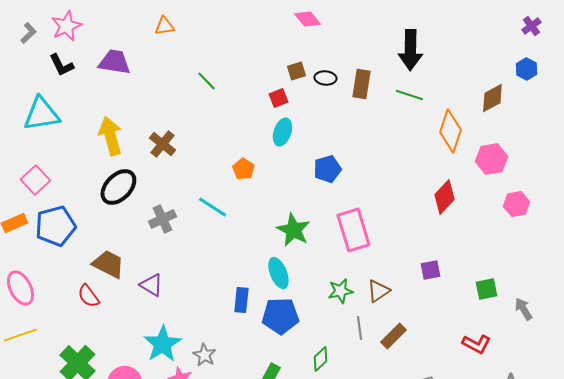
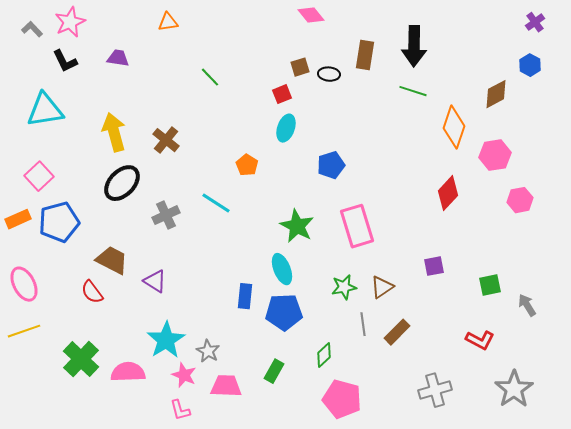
gray L-shape: (28, 33) -> (32, 29), turned -90
purple trapezoid: (114, 62) -> (118, 58), size x0.7
brown rectangle: (361, 84) -> (365, 55), moved

